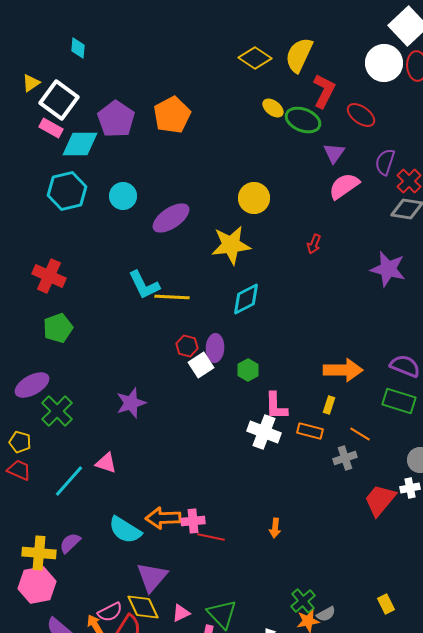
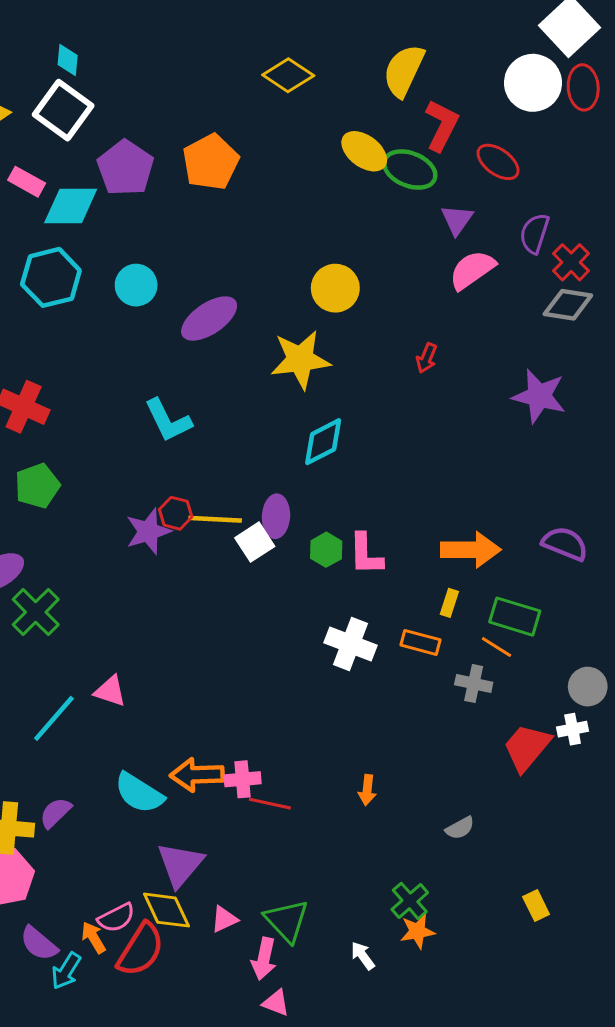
yellow diamond: (255, 58) -> (288, 75), moved
white square: (59, 100) -> (63, 110), moved
yellow ellipse: (273, 108) -> (364, 151), size x1.4
yellow line: (172, 297) -> (215, 519), moved
red hexagon: (187, 346) -> (176, 513), moved
green rectangle: (399, 401) -> (515, 617), moved
purple star: (131, 403) -> (148, 531), moved
pink L-shape: (276, 406) -> (366, 554), moved
gray cross: (345, 458) -> (474, 683), turned 30
gray semicircle: (326, 614) -> (460, 828), moved

